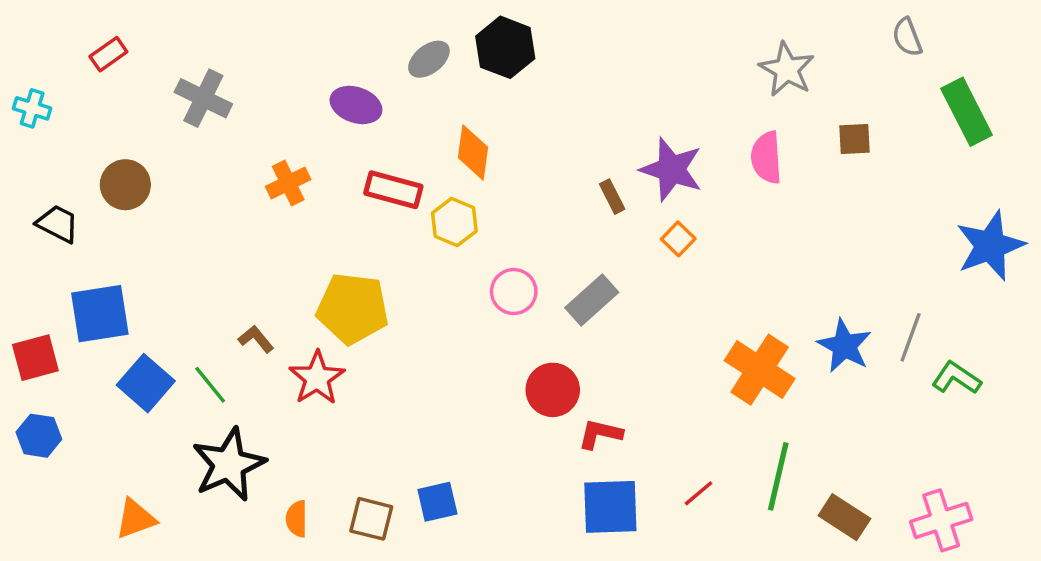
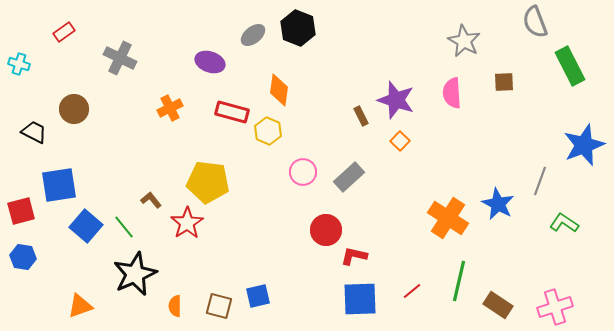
gray semicircle: (907, 37) -> (535, 22), size x1.4
gray line: (911, 337) -> (540, 181), moved

